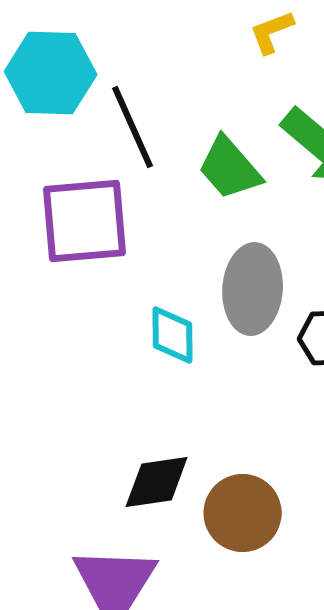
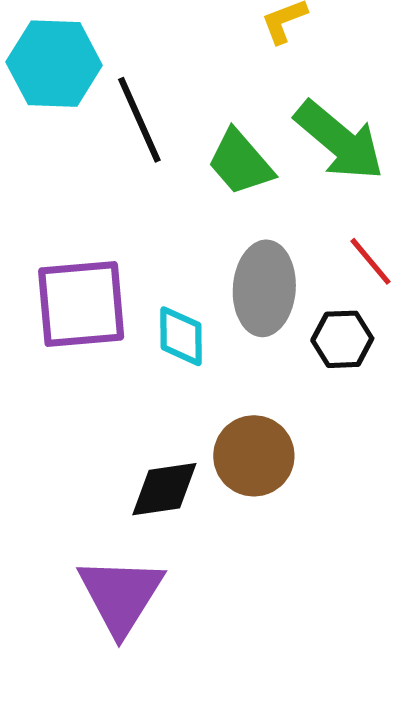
purple square: (85, 221) -> (81, 304), moved
brown circle: (243, 513) -> (254, 456), moved

